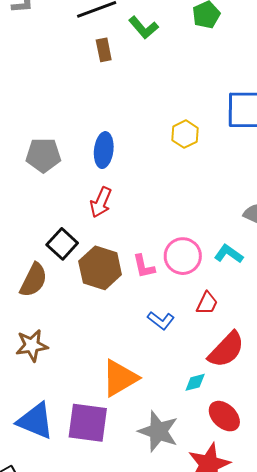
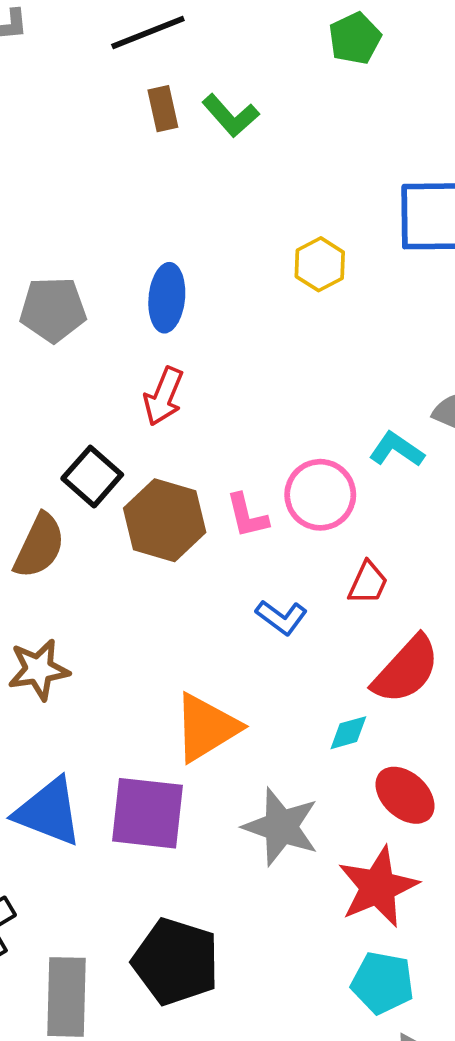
green L-shape: (143, 28) -> (230, 116), moved
cyan L-shape: (229, 254) -> (397, 449), moved

